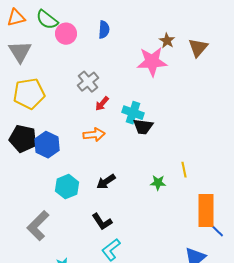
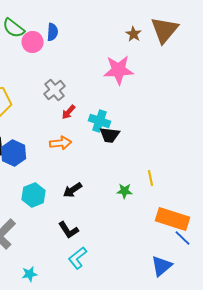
blue semicircle: (104, 30) -> (52, 32), moved
brown star: (167, 41) -> (134, 34), moved
brown triangle: (198, 48) -> (164, 30), moved, size x1.4
orange rectangle: (206, 211) -> (172, 219), turned -72

